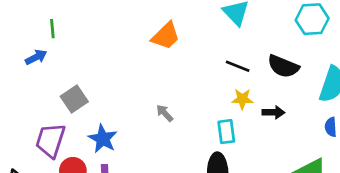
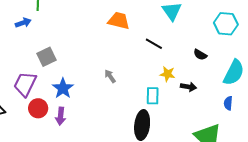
orange trapezoid: (166, 36) -> (119, 21), turned -130
black line: (238, 66) -> (154, 44), moved
black semicircle: (283, 66) -> (200, 55), size x0.6

